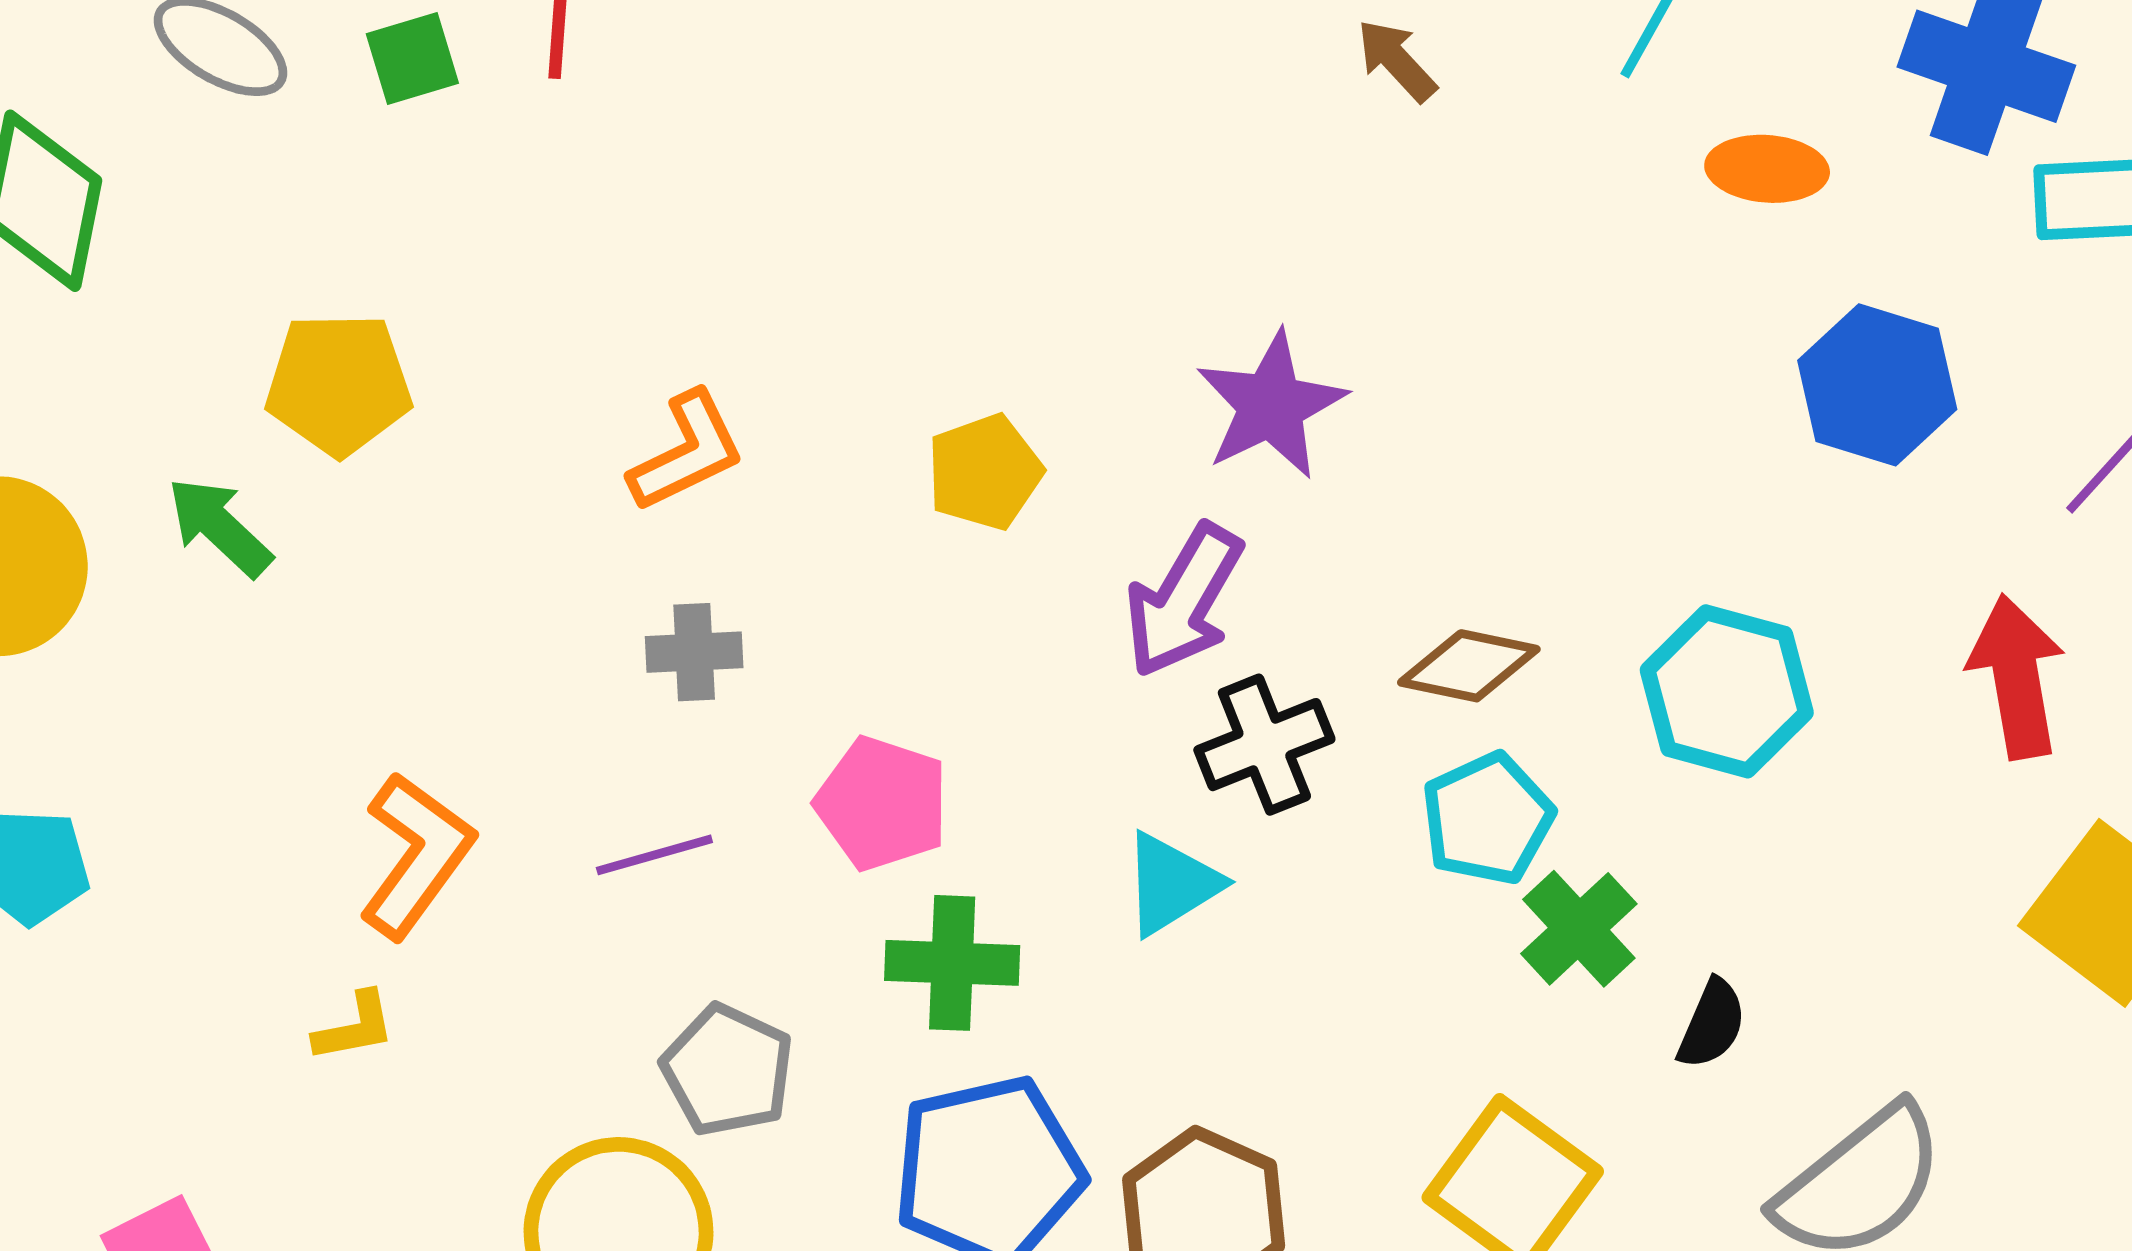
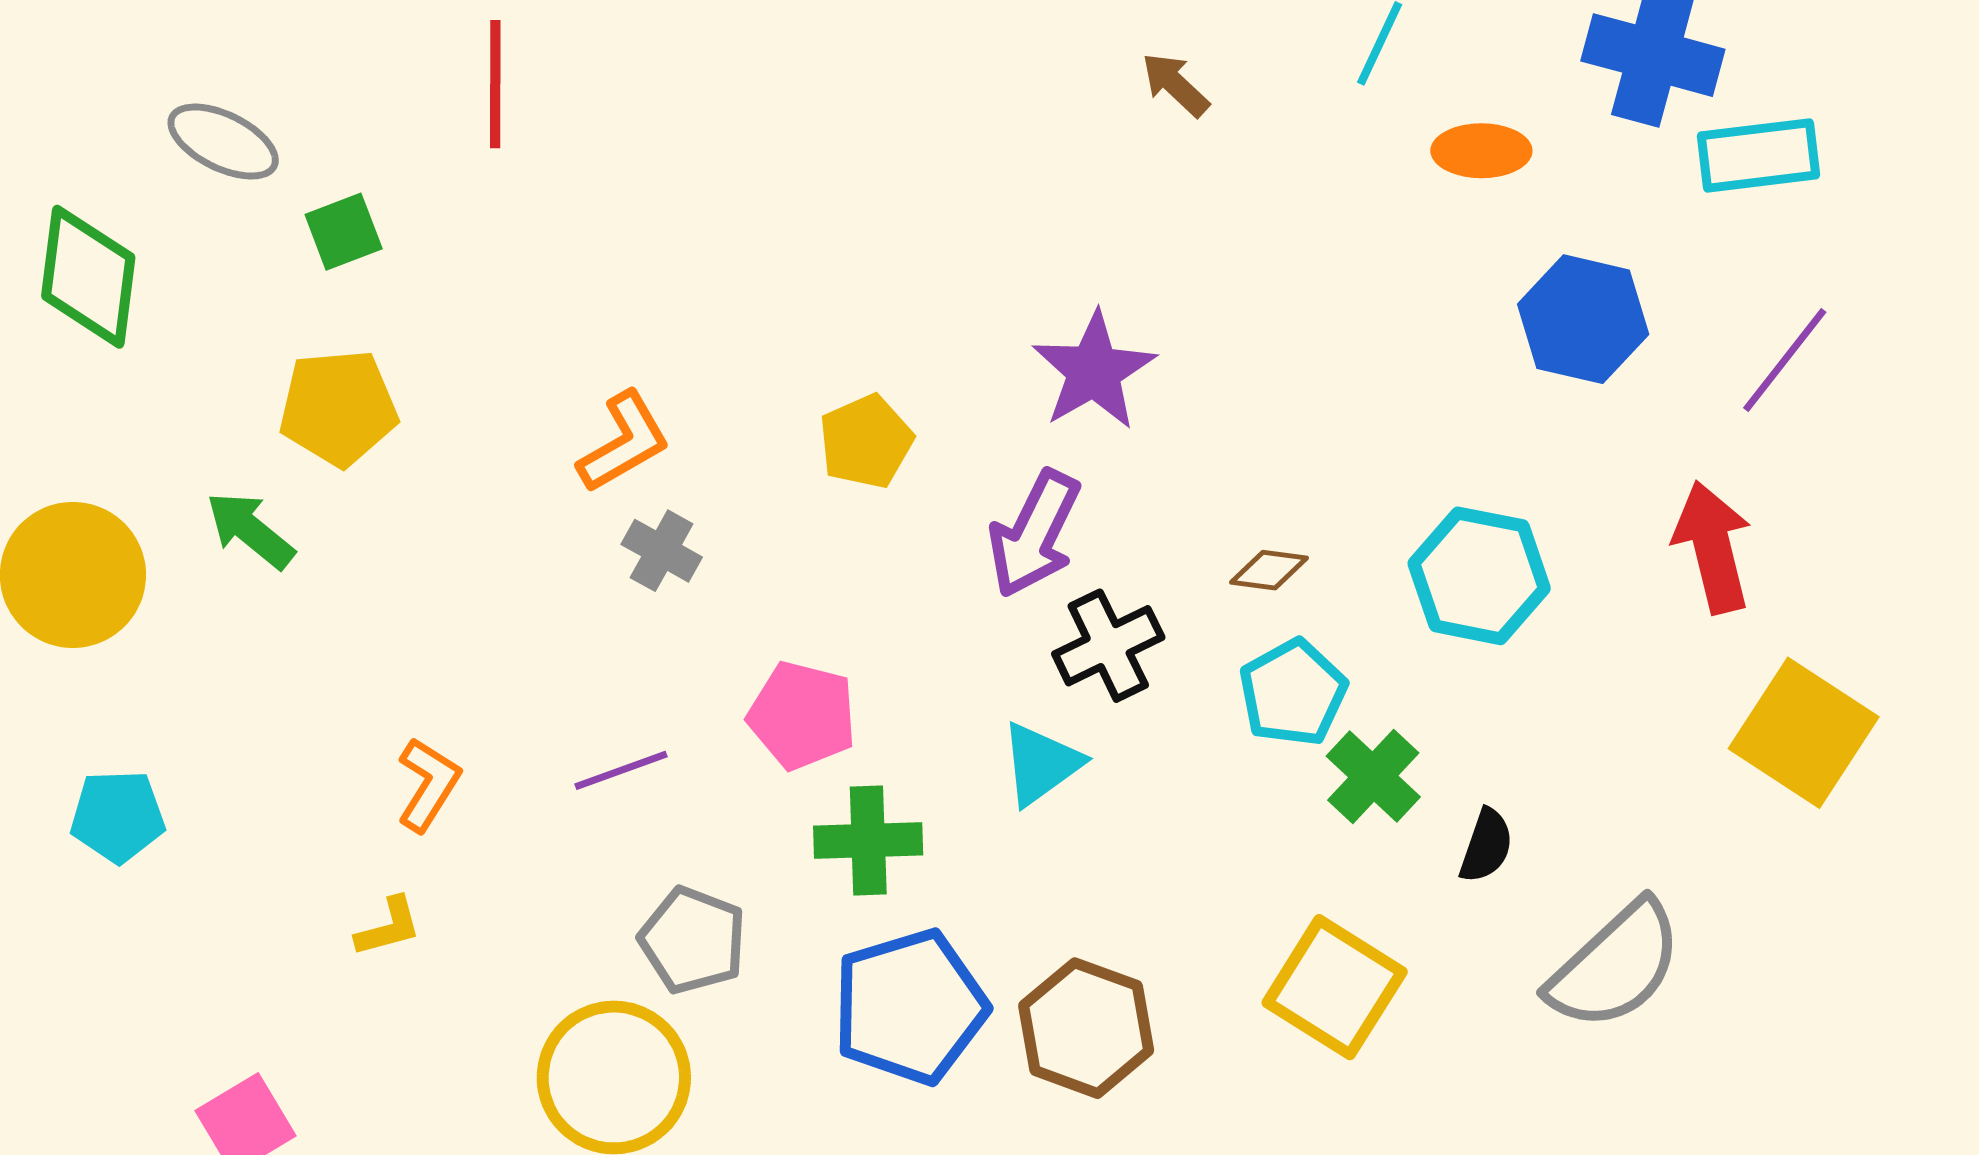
green square: (412, 58) -> (344, 232), moved
gray cross: (694, 652) -> (662, 551), moved, turned 36
brown diamond: (1469, 666) -> (1269, 570), size x0.7
orange L-shape: (416, 855) -> (428, 784), size x0.7

